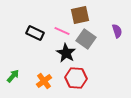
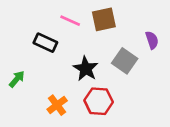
pink line: (62, 31) -> (70, 21), moved
gray square: (86, 39) -> (125, 61), moved
green arrow: (13, 76) -> (17, 79), moved

